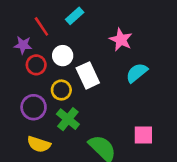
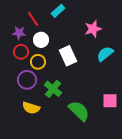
pink star: (121, 40) -> (93, 29), turned 30
white circle: (63, 56) -> (41, 40), moved
red circle: (36, 65) -> (21, 52), moved
yellow circle: (61, 90) -> (38, 62), moved

